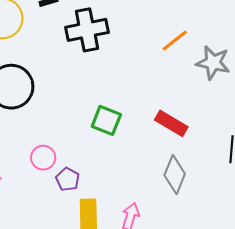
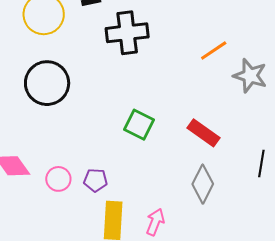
pink circle: (43, 158) -> (58, 179), moved
purple pentagon: (68, 179) -> (96, 180), turned -30

